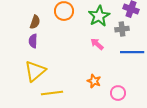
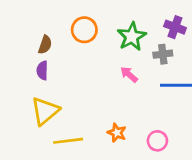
orange star: (94, 81) -> (117, 133), moved

